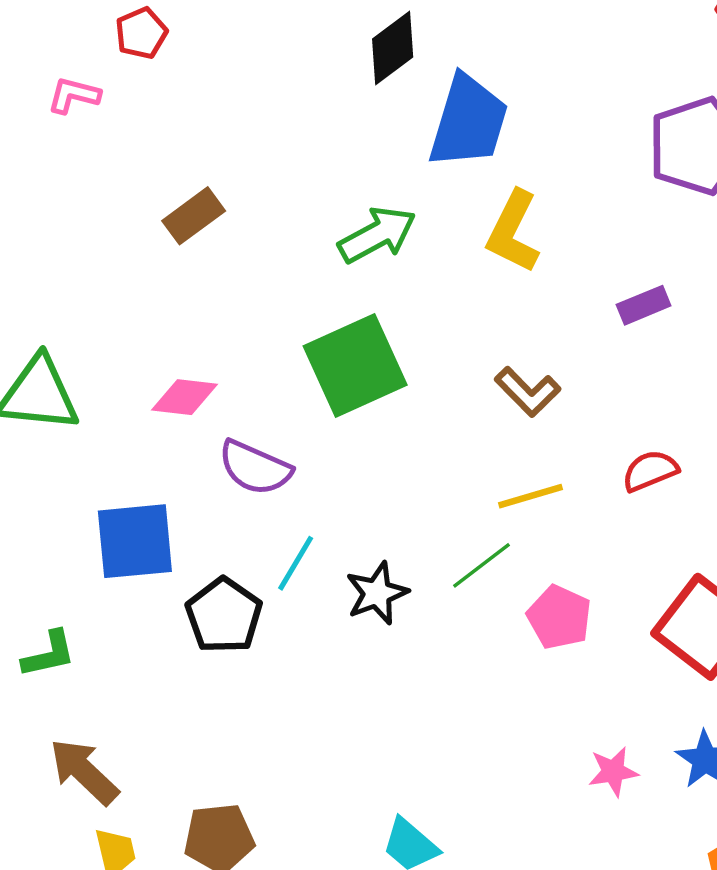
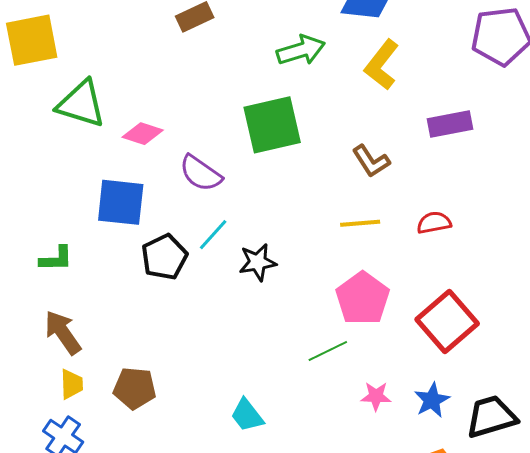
purple rectangle: (644, 305) -> (450, 124), size x1.4
pink diamond: (184, 397) -> (143, 134), moved
green line: (482, 565) -> (328, 351), moved
pink pentagon: (559, 617) -> (363, 298), size x1.4

